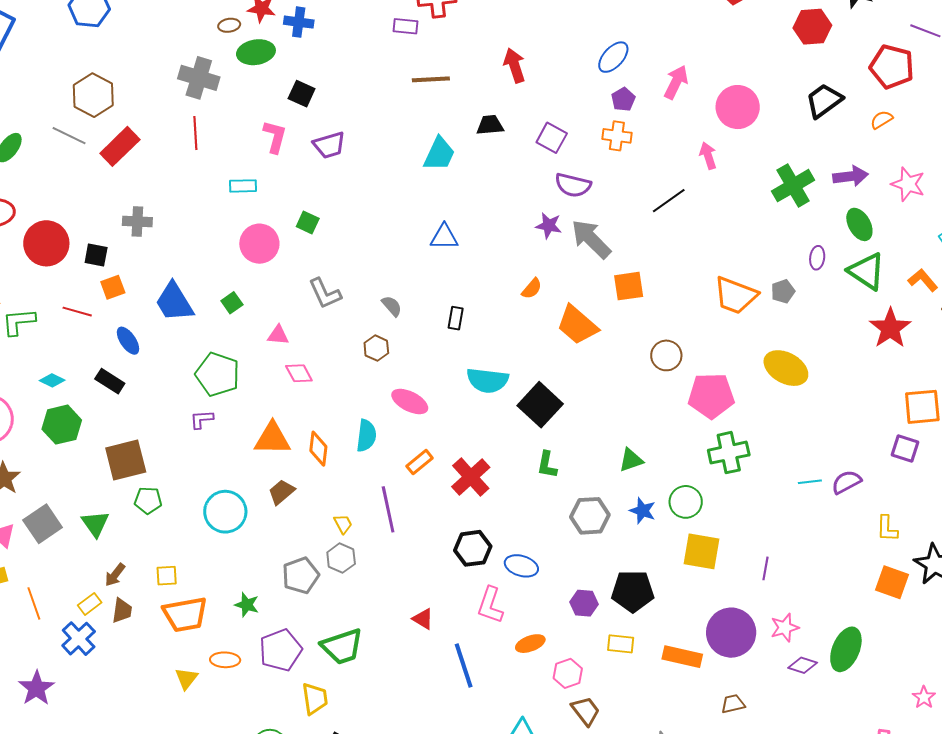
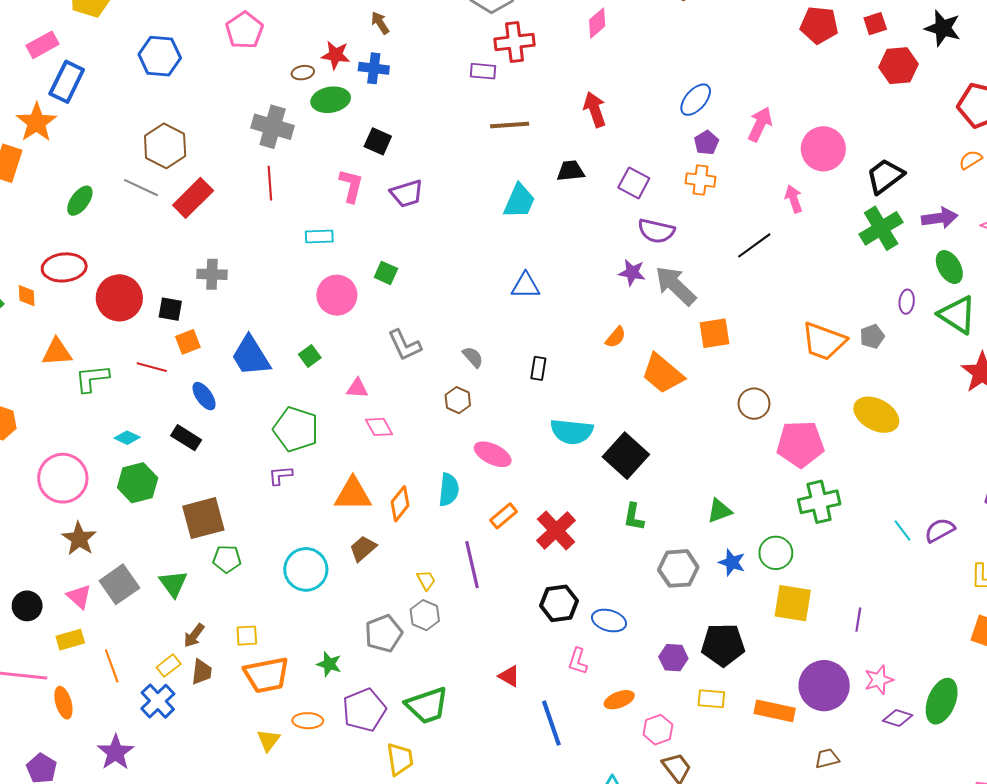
black trapezoid: (824, 101) -> (885, 176), moved
orange diamond: (318, 449) -> (400, 504), turned 32
cyan line: (810, 482) -> (902, 531), turned 60
pink L-shape: (490, 605) -> (578, 661), size x0.7

